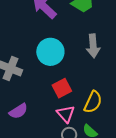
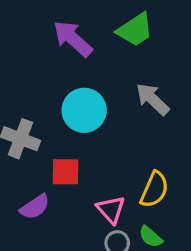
gray arrow: (93, 46) -> (153, 99), turned 140
red square: (62, 88) -> (65, 172), moved, turned 30

